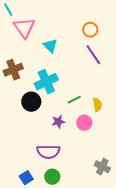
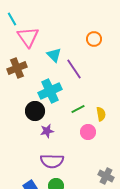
purple line: (93, 55) -> (74, 69), moved
brown cross: (13, 70) -> (17, 68), moved
purple star: (58, 122) -> (47, 131), moved

